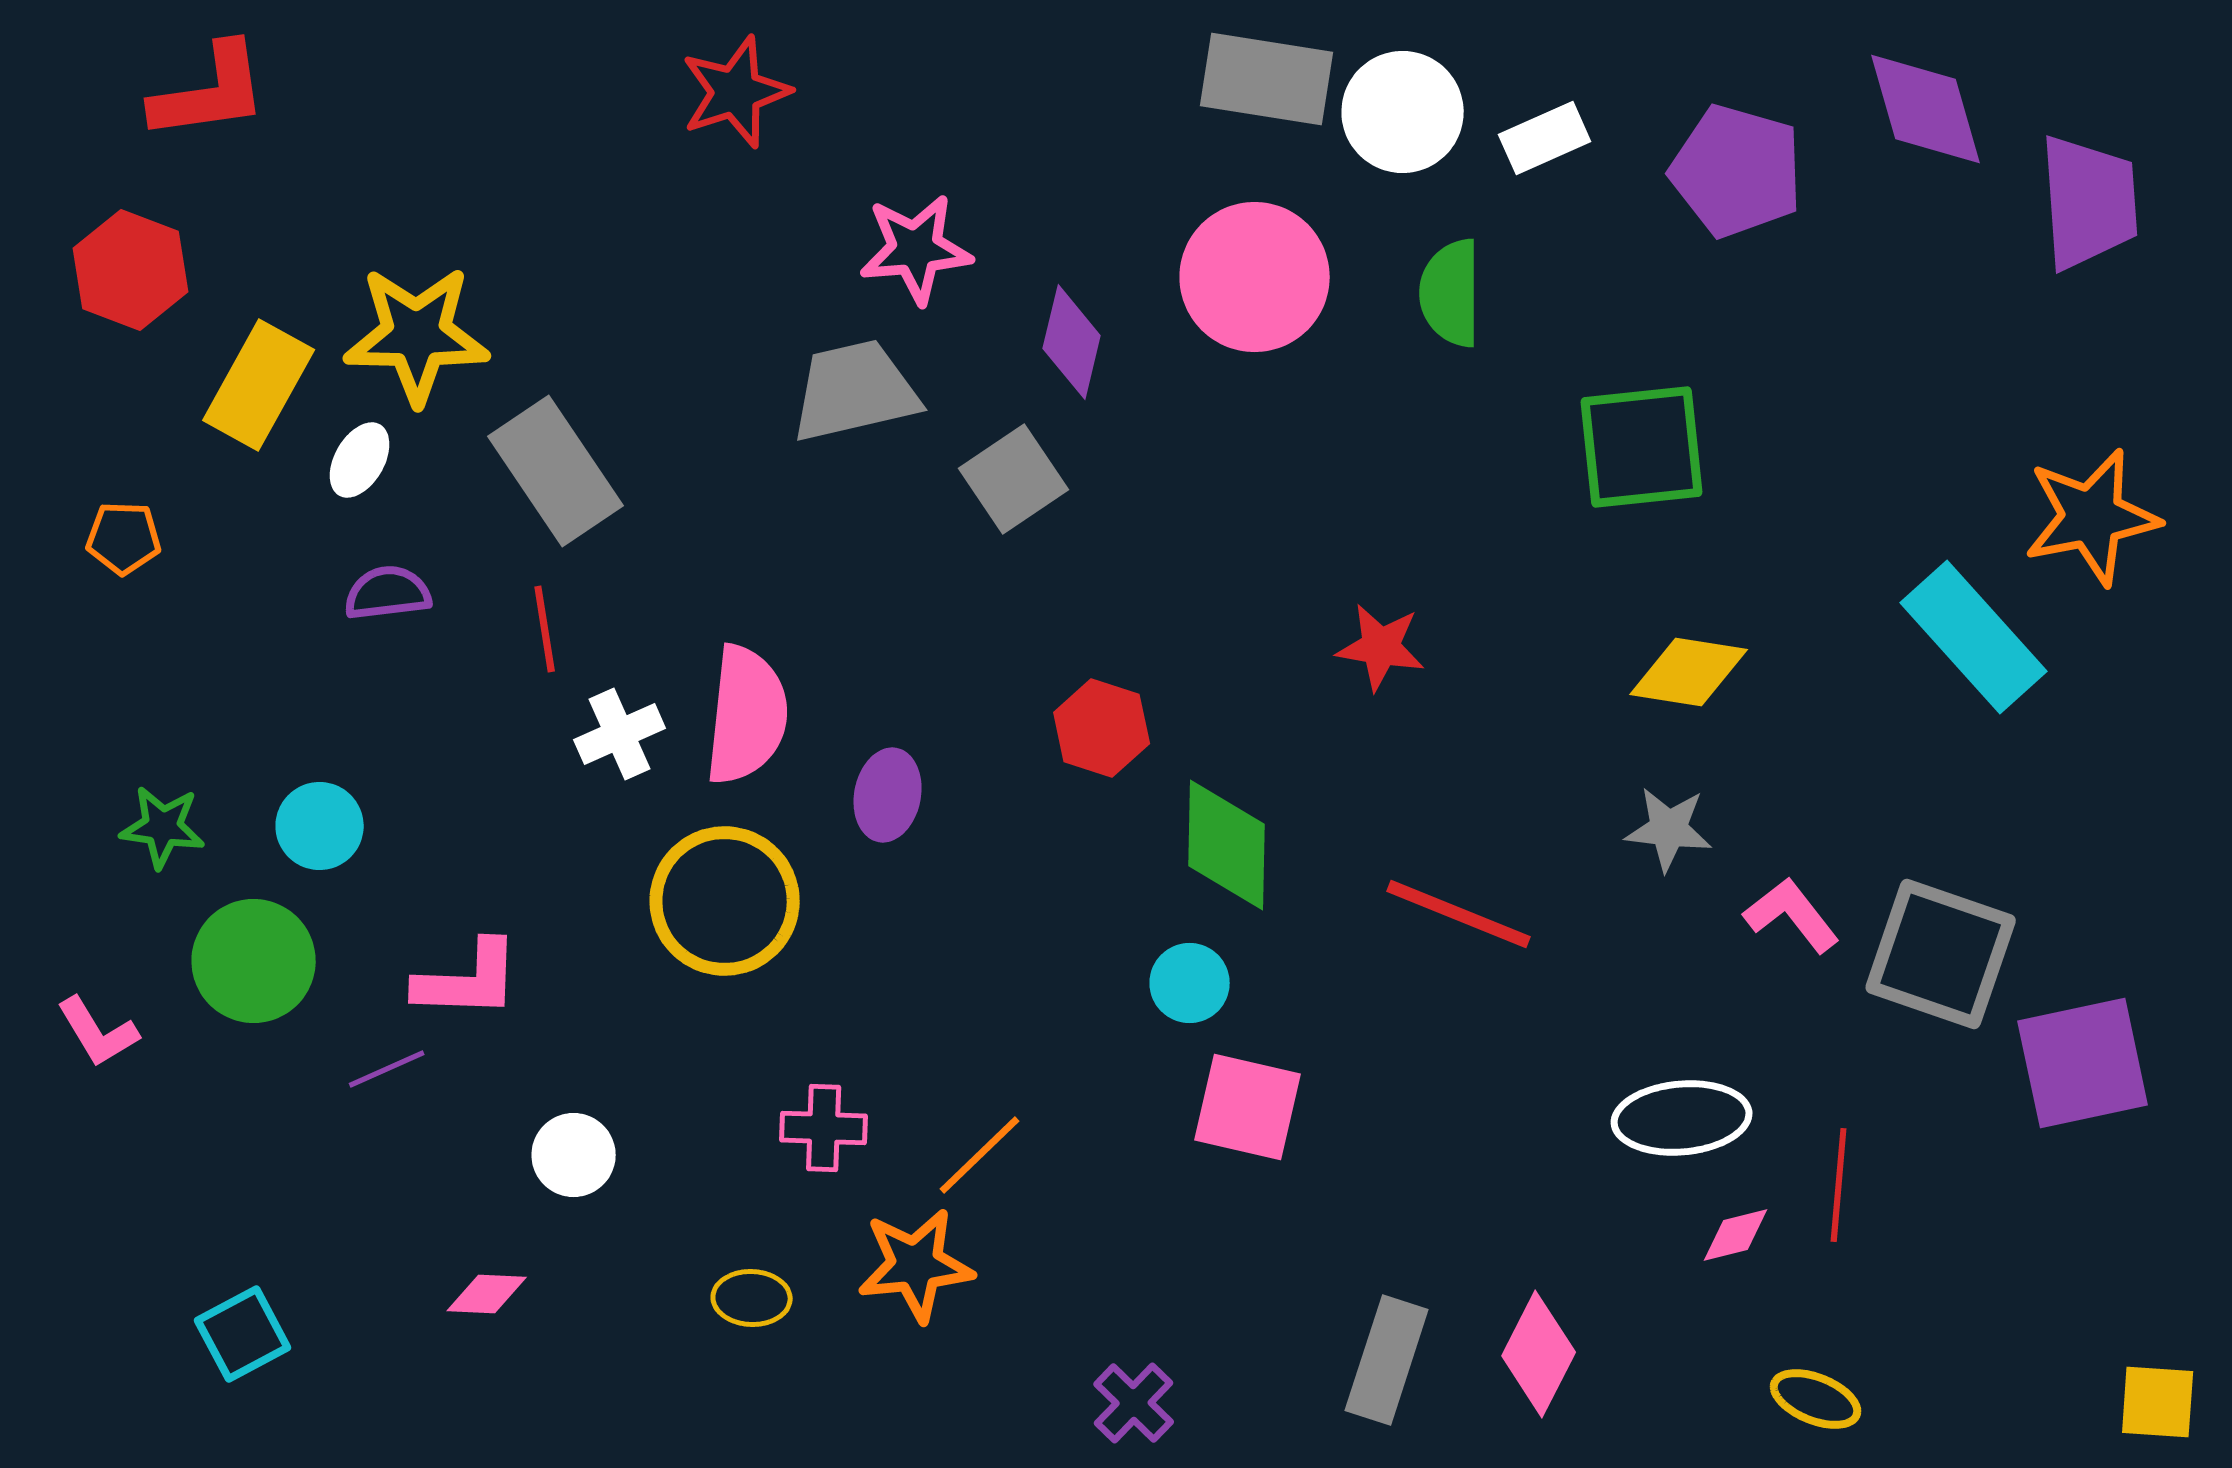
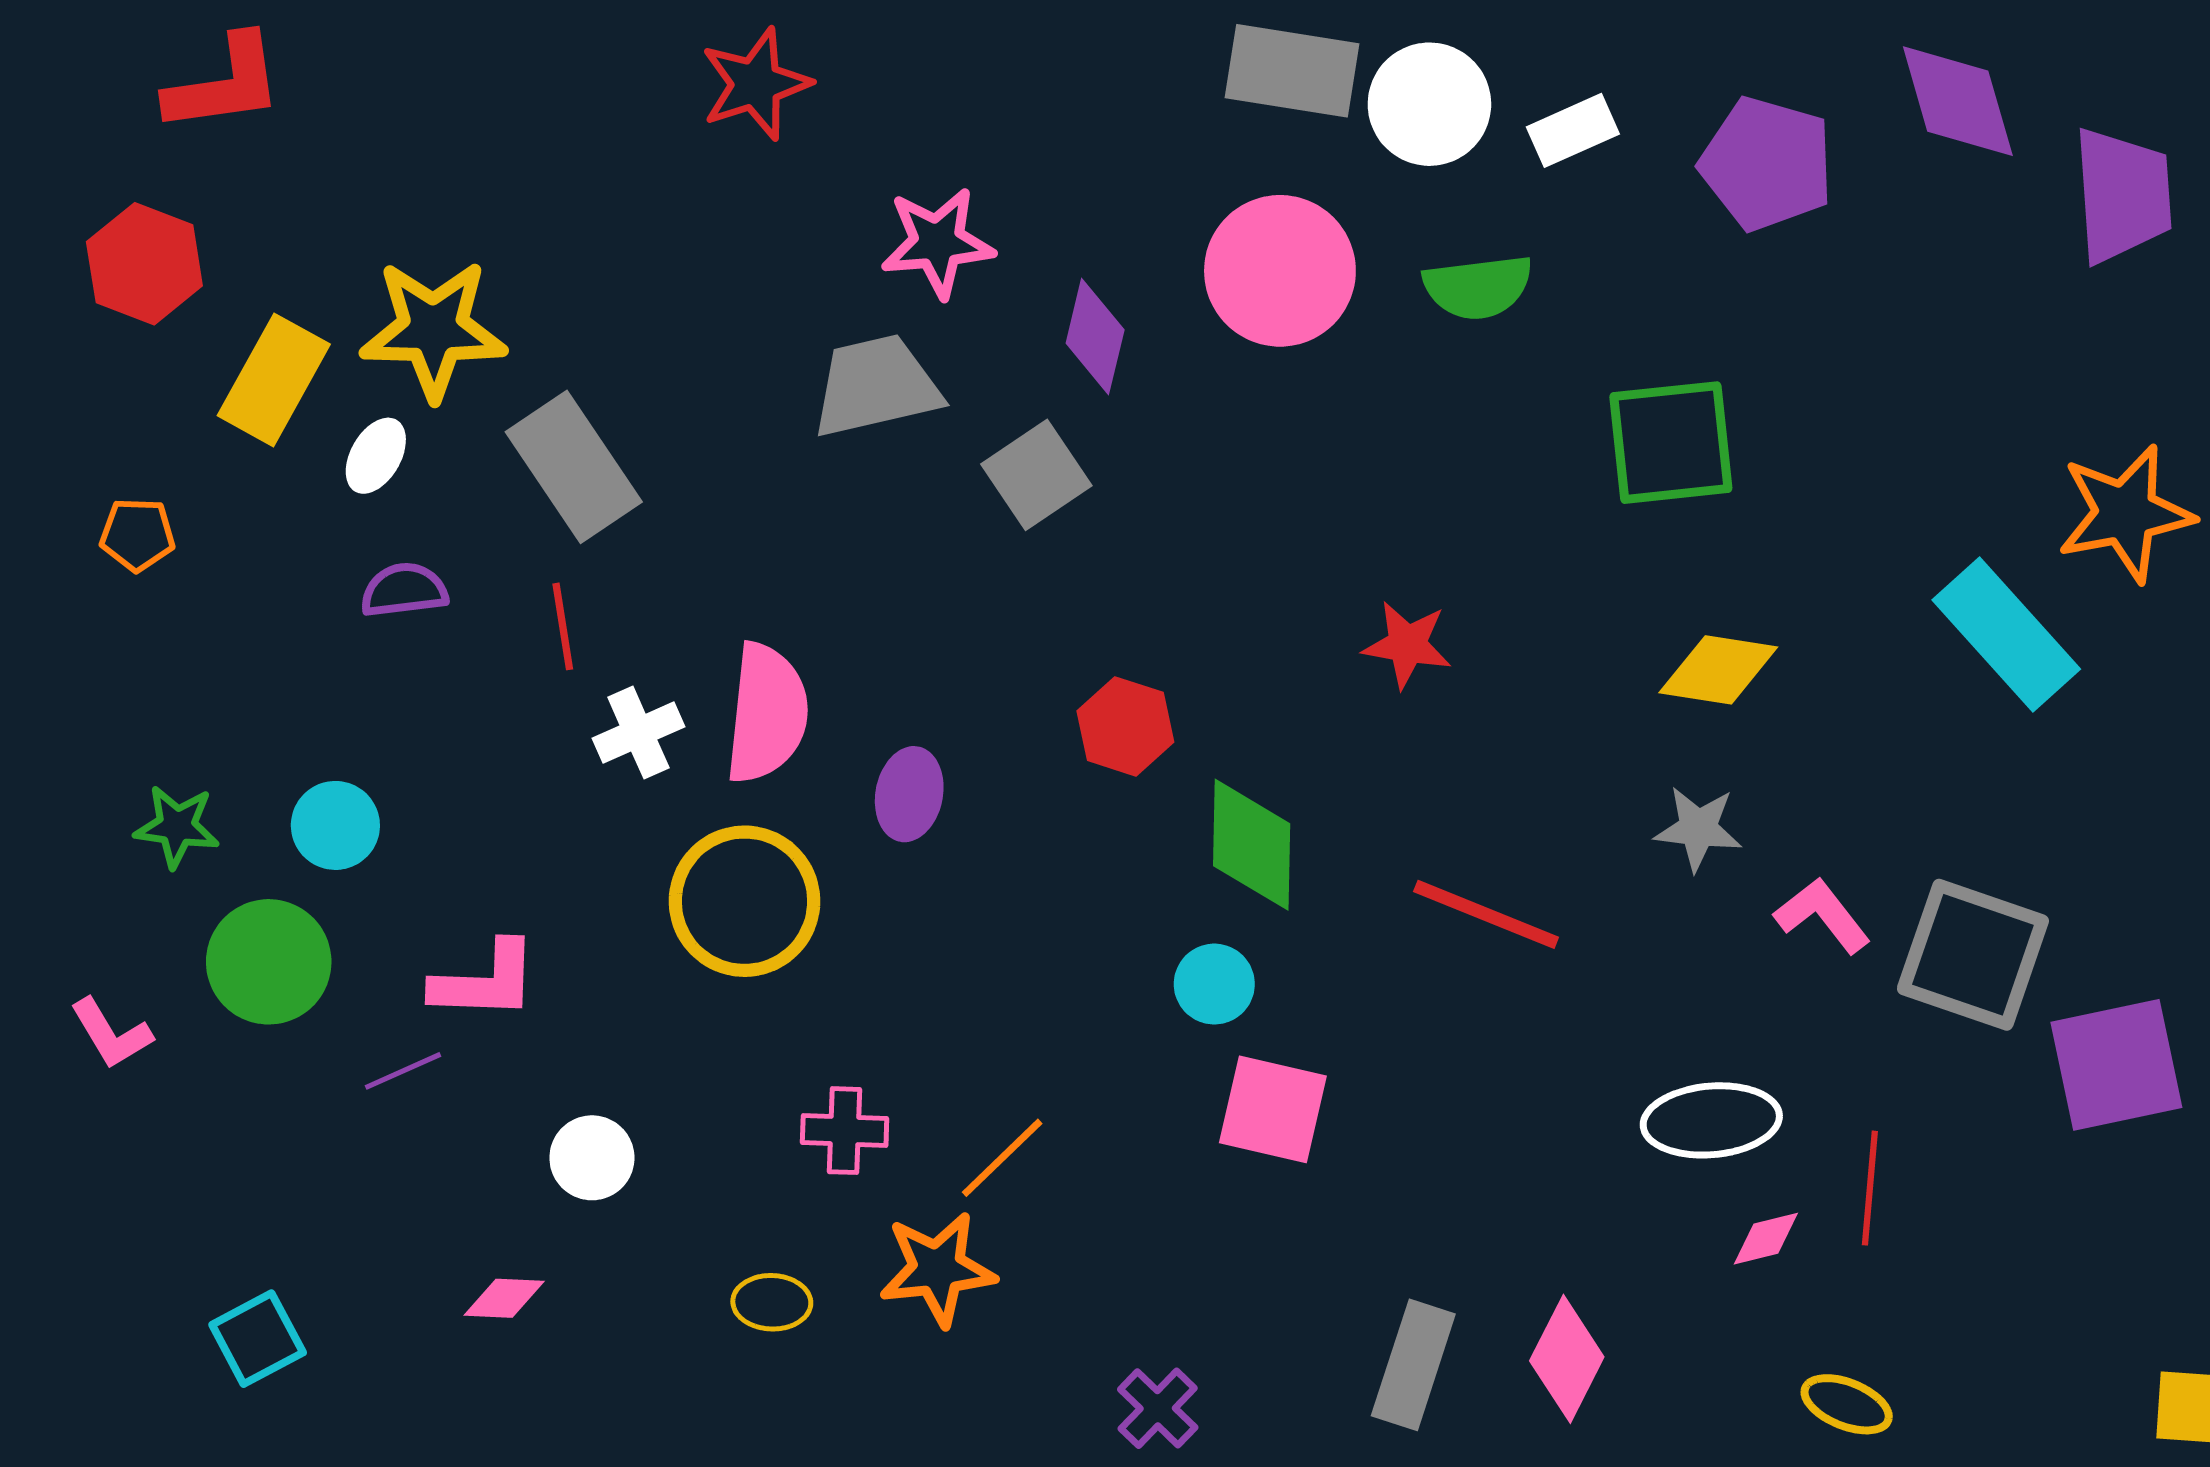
green semicircle: (1451, 293) -> (1478, 287), turned -97

